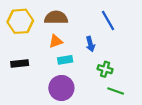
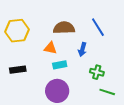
brown semicircle: (56, 18) -> (64, 28), moved
orange triangle: (56, 41) -> (50, 48), turned 32
blue arrow: (90, 44) -> (82, 49), turned 32

